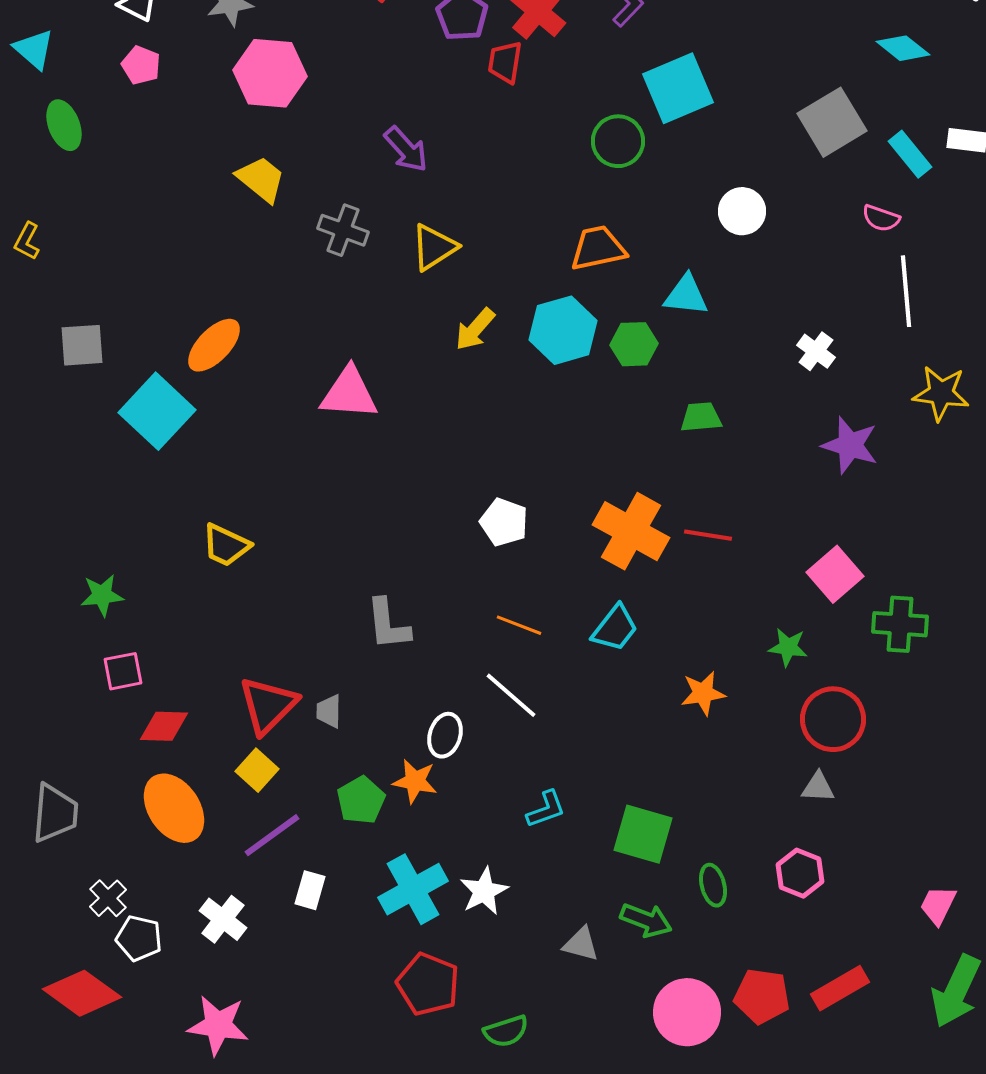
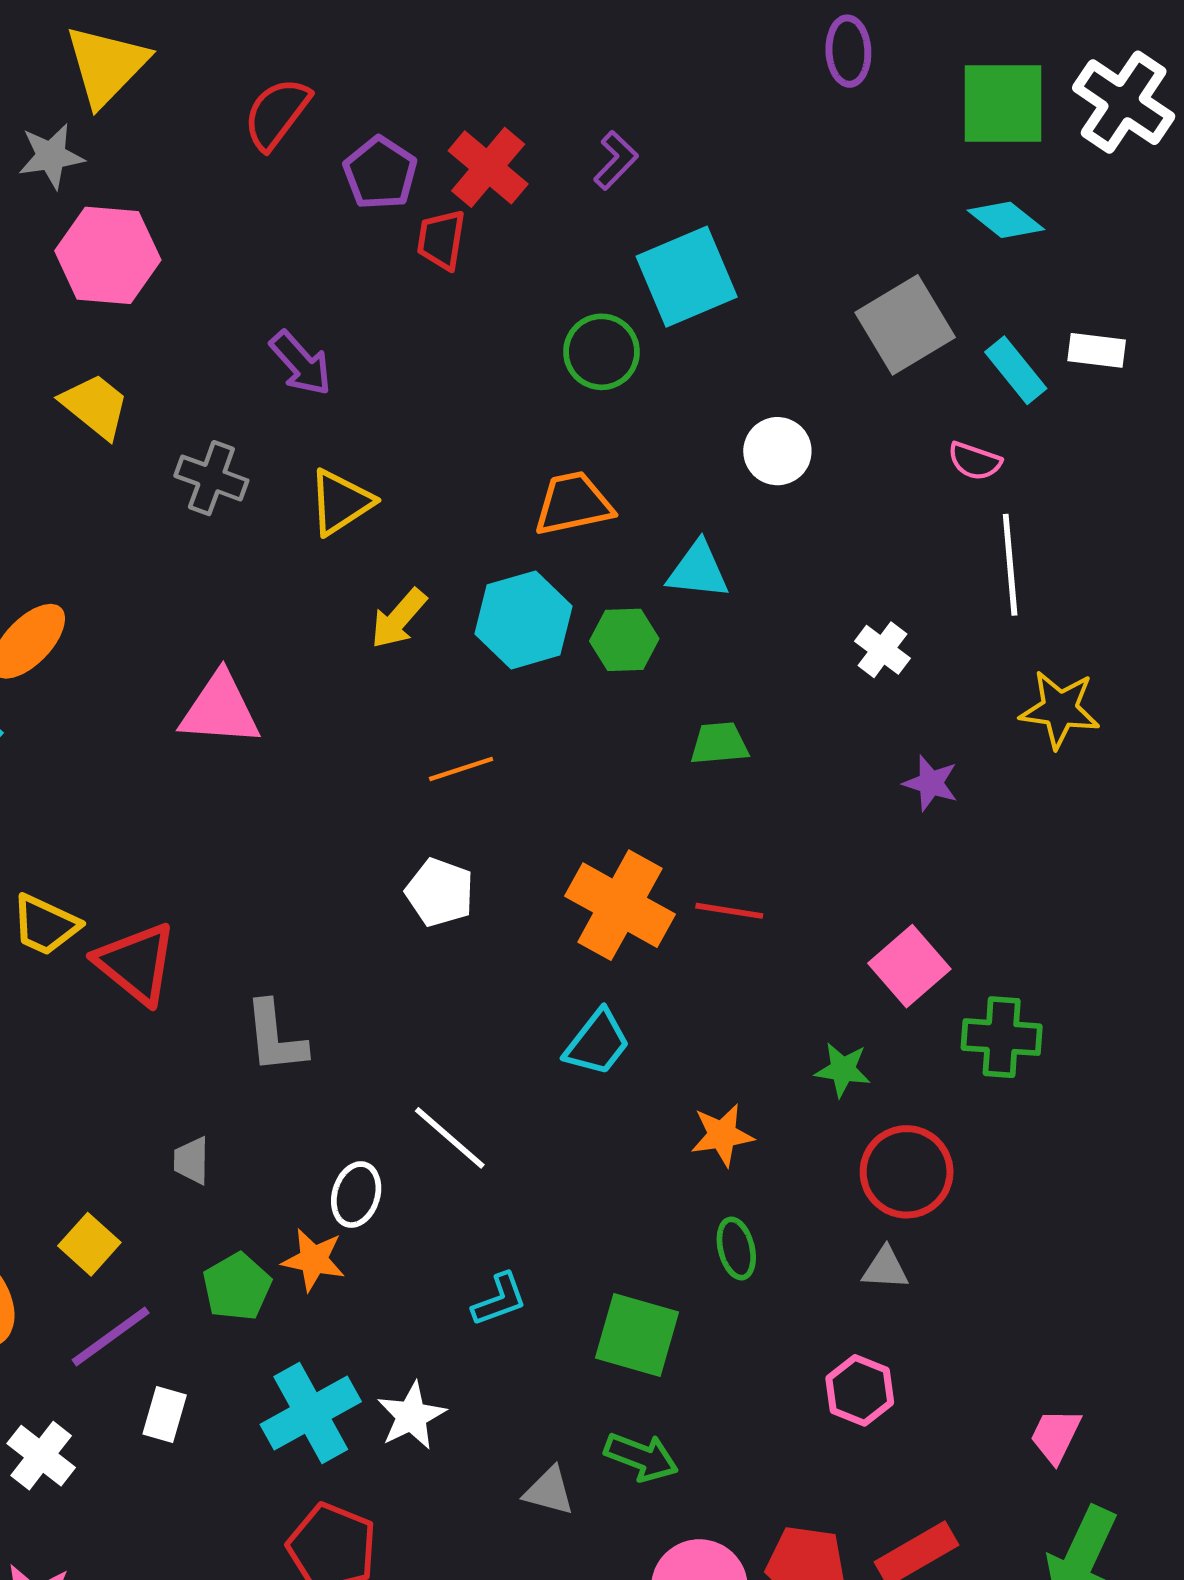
purple star: (850, 445) -> (931, 783), size x0.7
orange line: (519, 625) -> (461, 769), moved, turned -39
red triangle: (268, 705) -> (136, 963), moved, turned -36
green ellipse: (713, 885) -> (736, 1248), moved

